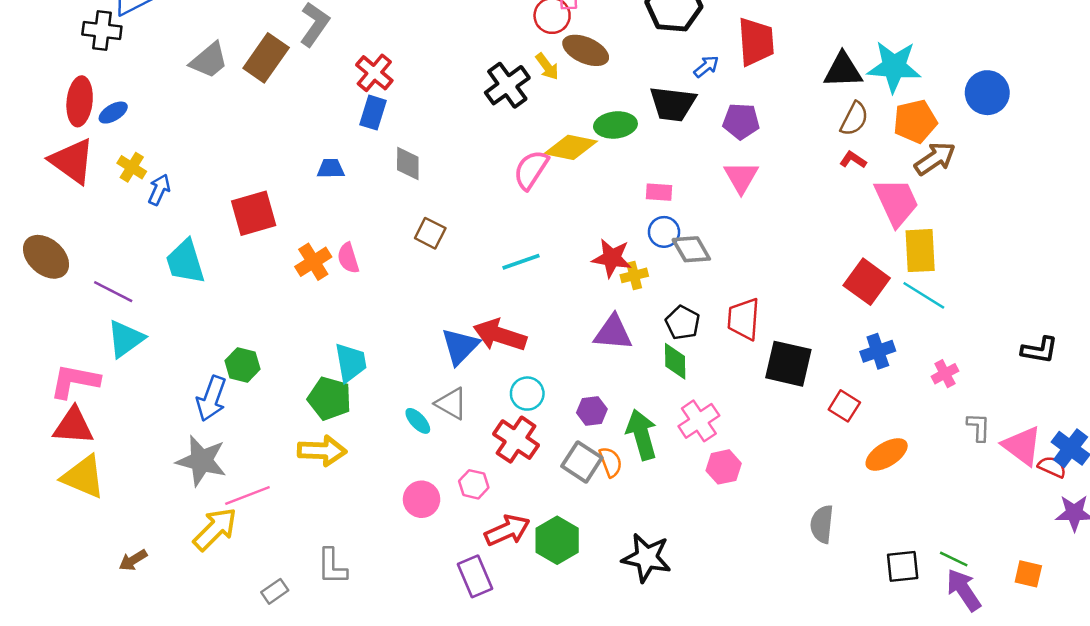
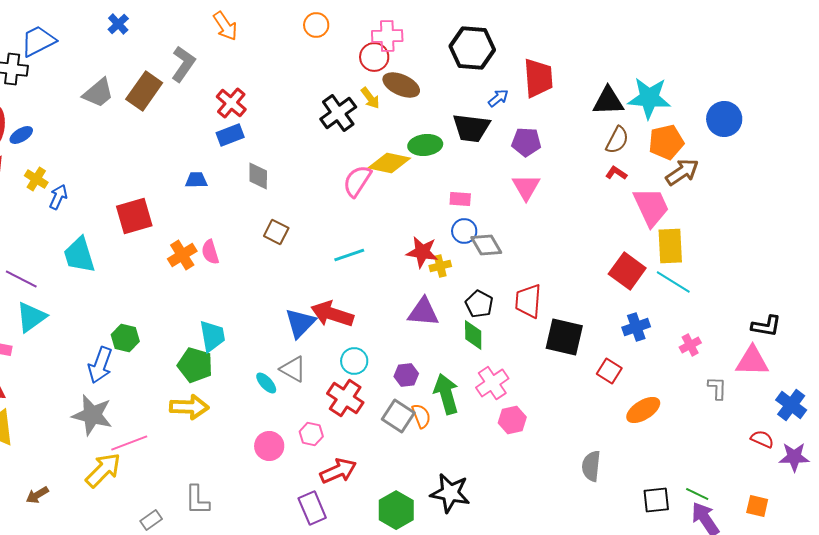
blue rectangle: (373, 113) -> (230, 135), turned 52
pink triangle: (1022, 446) -> (752, 361), moved, turned -36
red semicircle: (1052, 467) -> (762, 439), moved
green hexagon: (557, 540) -> (396, 510), moved

